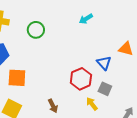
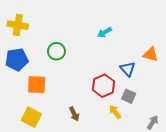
cyan arrow: (86, 19) -> (105, 32), moved
green circle: (36, 30) -> (56, 51), moved

